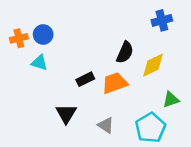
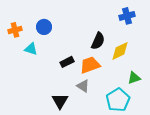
blue circle: (43, 34) -> (44, 27), moved
black triangle: (66, 114) -> (60, 101), moved
gray triangle: (106, 125) -> (83, 86), moved

